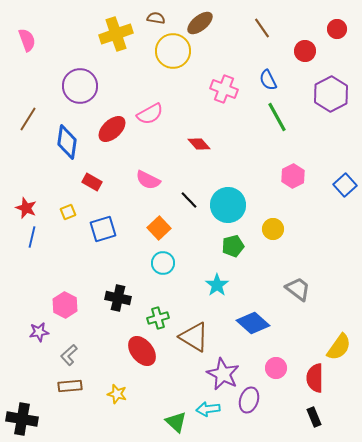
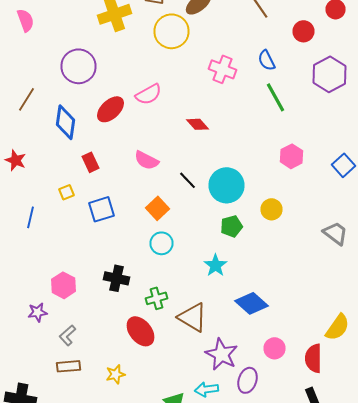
red rectangle: (92, 182) -> (90, 162), turned 36
red star: (26, 208) -> (16, 160), moved
gray trapezoid: (298, 289) -> (336, 233), moved
yellow star: (117, 394) -> (116, 374), turned -30

